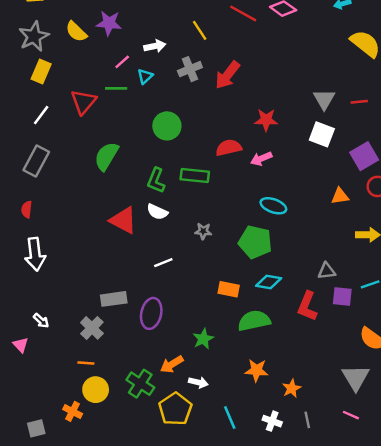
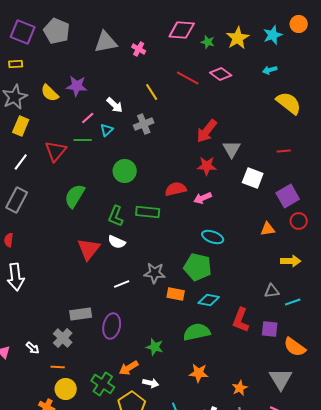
white arrow: (155, 46) -> (115, 105), turned 54
red arrow: (227, 75) -> (207, 131), moved
gray triangle: (324, 99) -> (232, 149), moved
red triangle: (123, 220) -> (89, 249), turned 40
gray star: (203, 231) -> (155, 273), moved, size x1.5
gray triangle: (327, 271) -> (272, 291), moved
orange rectangle: (229, 289) -> (176, 294), moved
purple square: (342, 297) -> (270, 329), moved
white arrow: (41, 321) -> (33, 348), moved
green star: (203, 339) -> (155, 347), turned -30
orange star: (292, 388) -> (240, 388), moved

